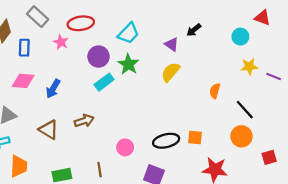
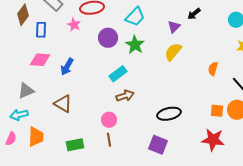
purple triangle: (172, 44) -> (174, 27), turned 40
cyan rectangle: (104, 82) -> (118, 74), moved
brown arrow: (84, 121) -> (125, 96), moved
orange square: (195, 137) -> (217, 111), moved
pink circle: (125, 147) -> (109, 120), moved

